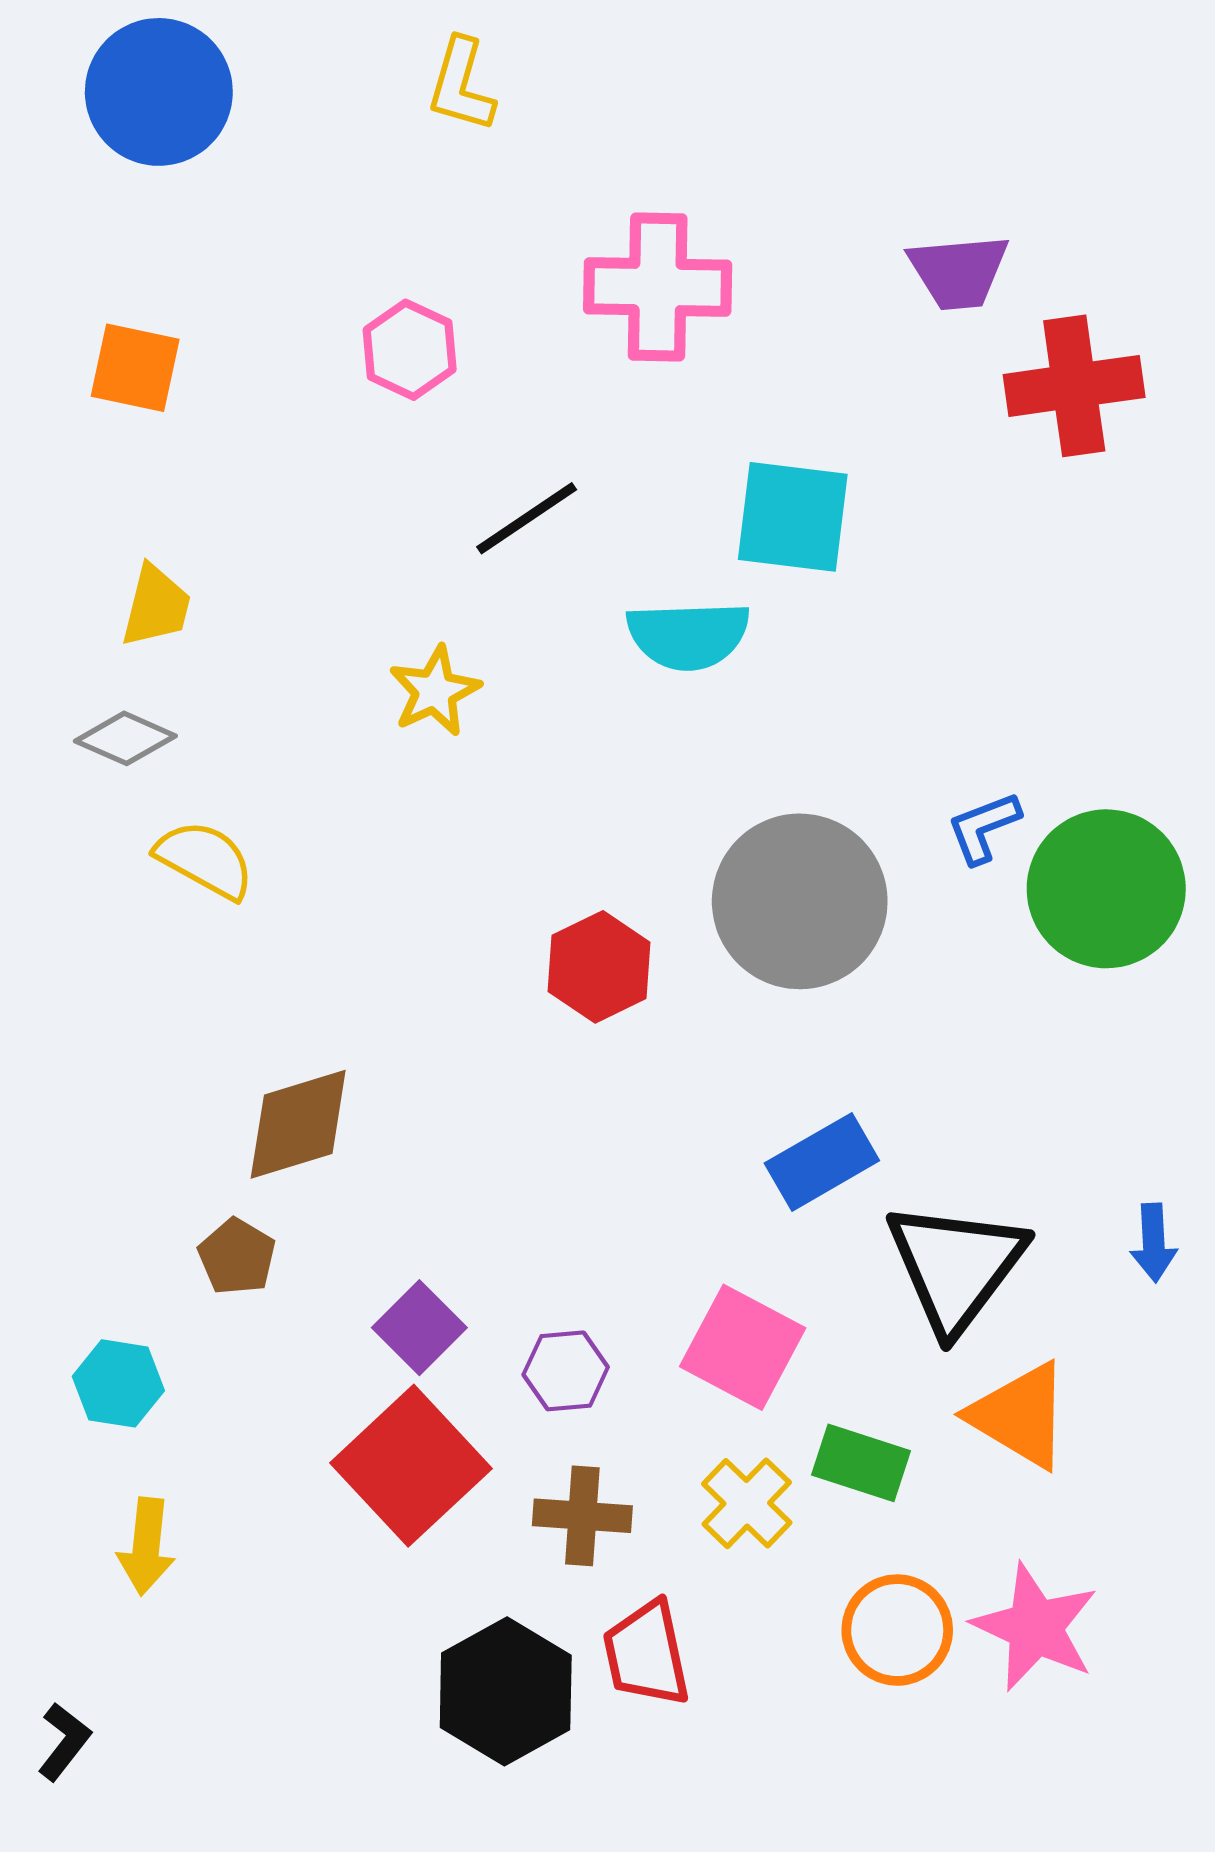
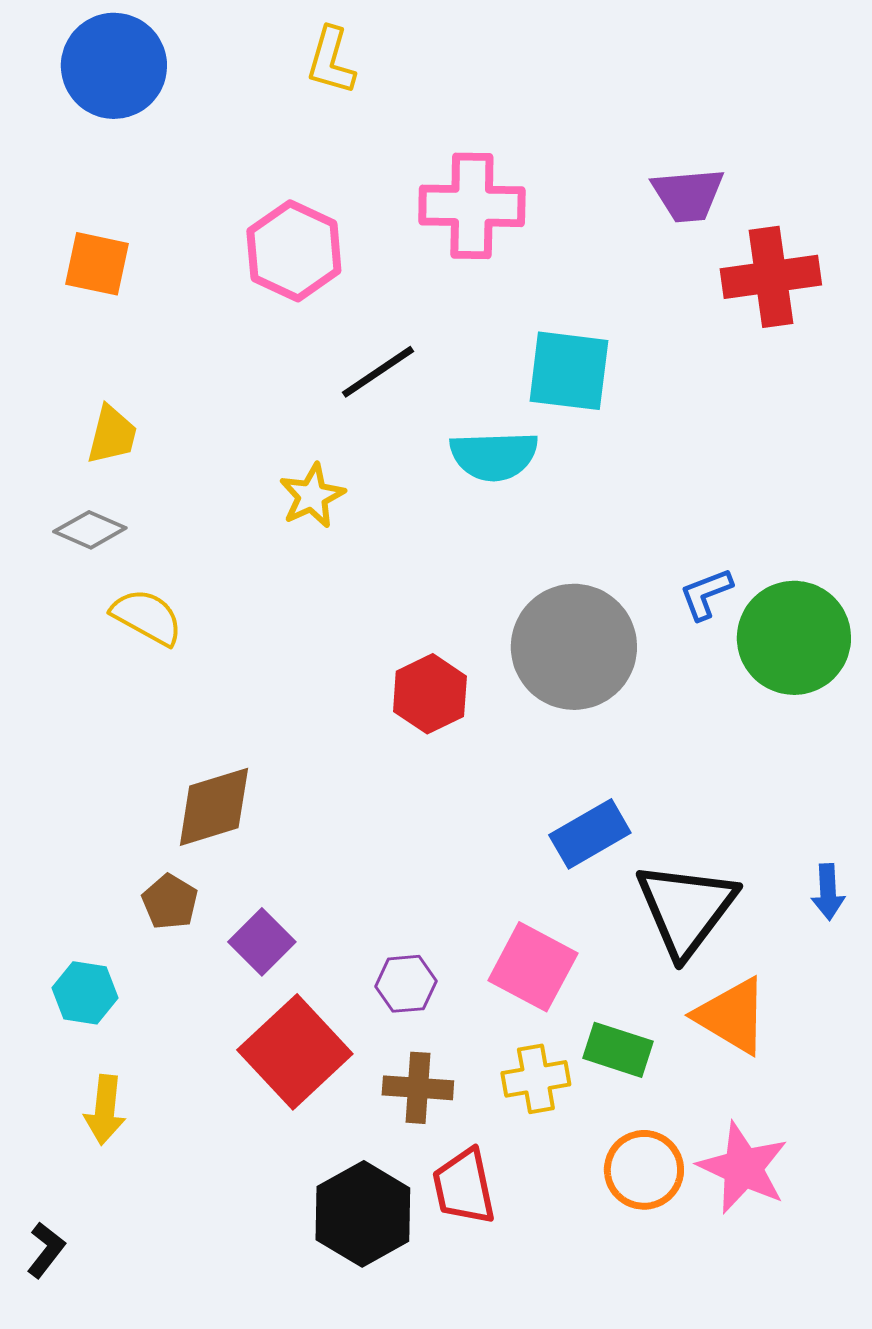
pink hexagon: (410, 350) -> (294, 251), size x1.4
purple square: (419, 1328) -> (262, 942), moved
yellow cross: (747, 1503) -> (536, 1079), turned 36

